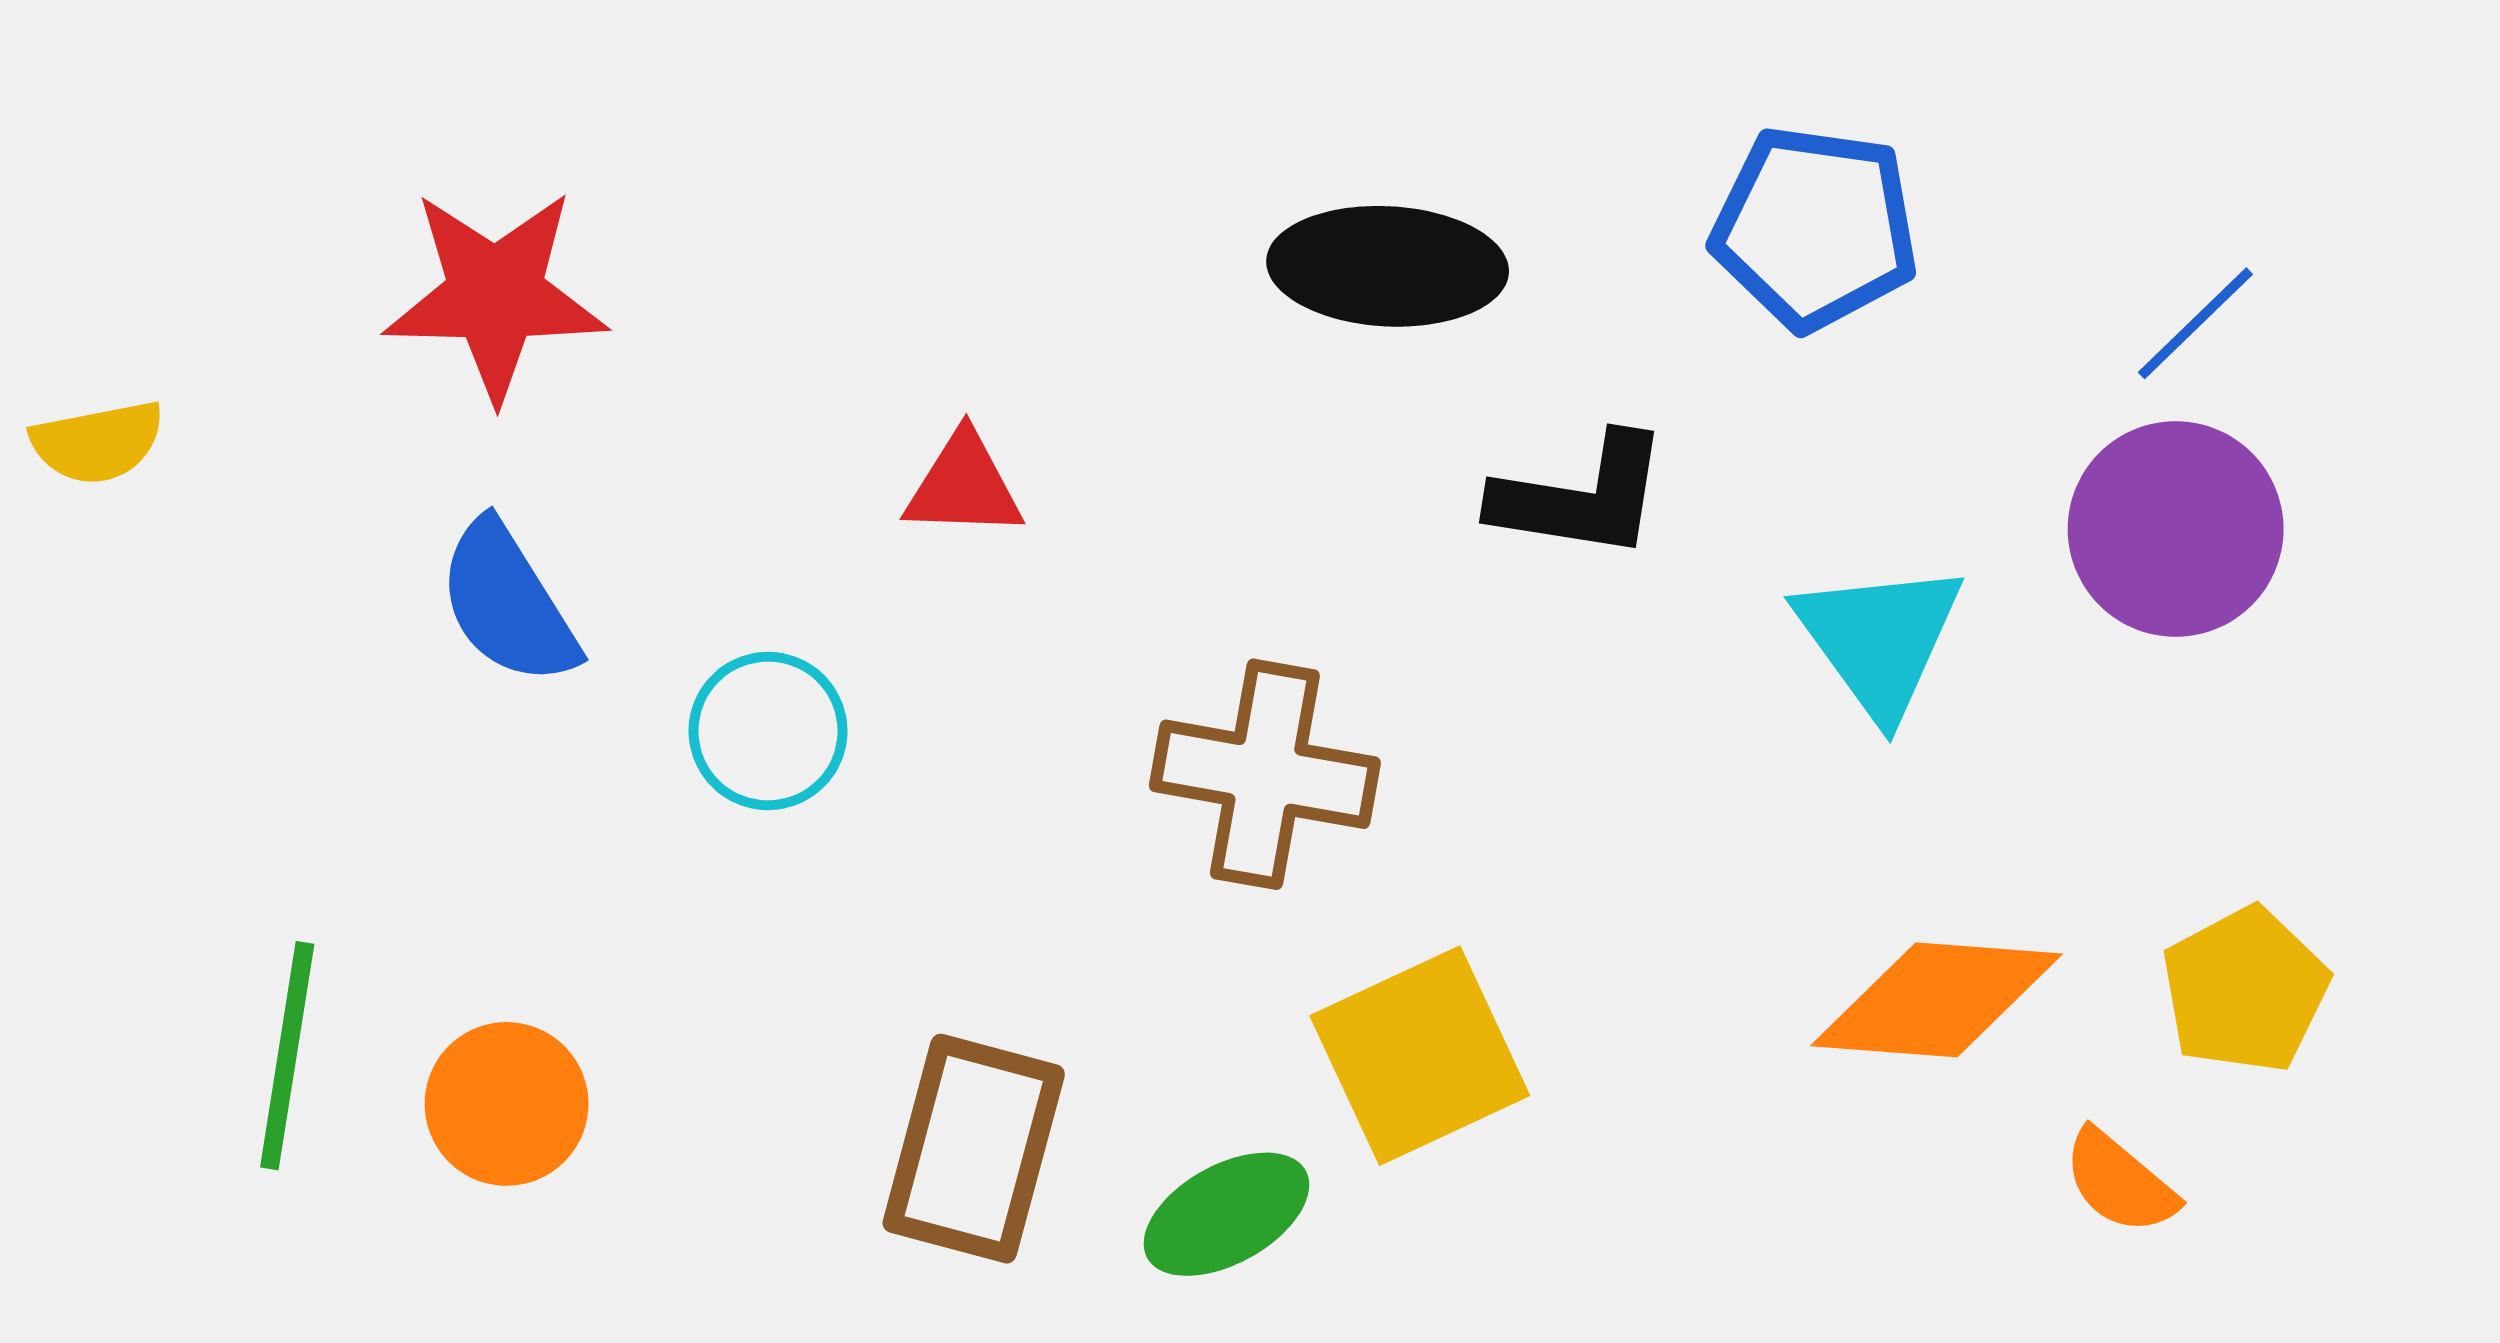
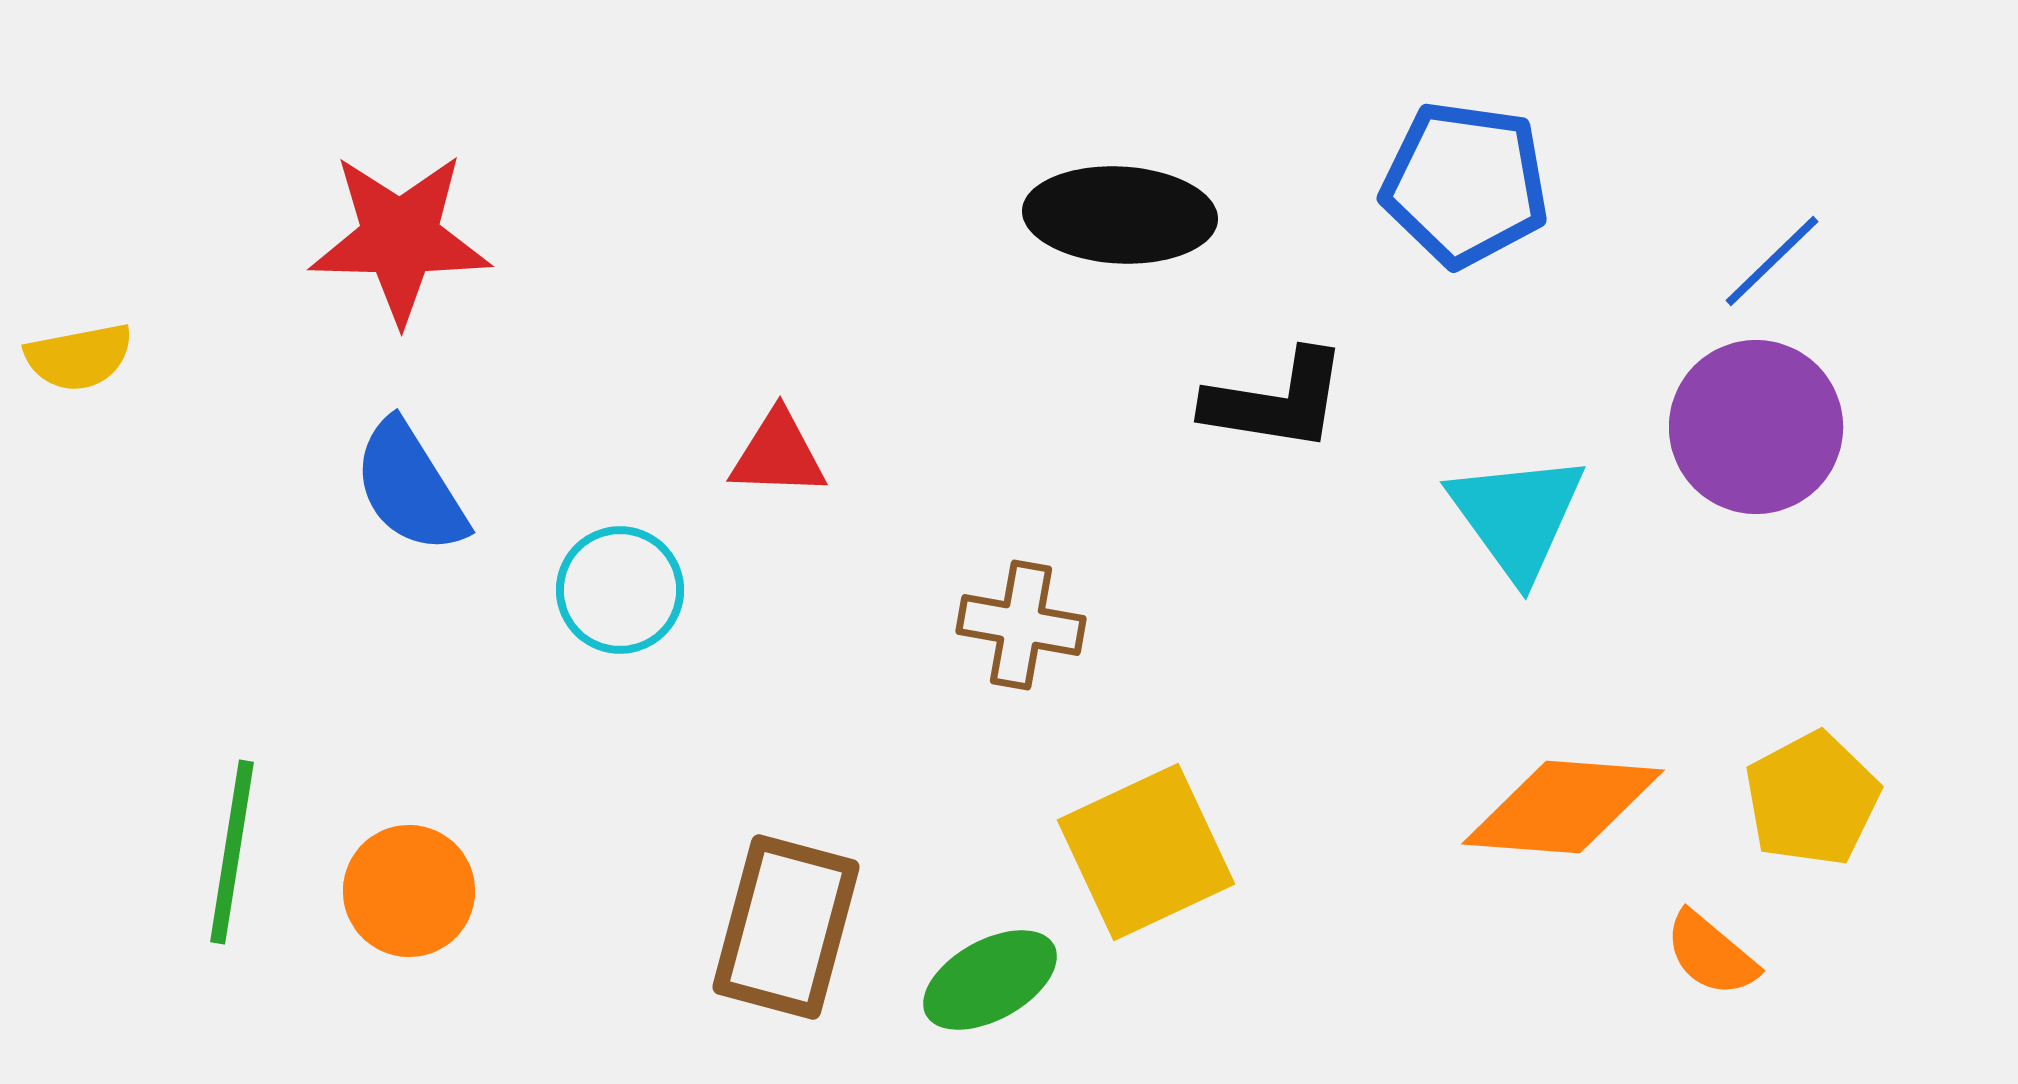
red triangle: (964, 486) -> (778, 454), moved
brown cross: (1265, 774) -> (1021, 625), size x0.7

